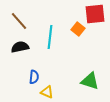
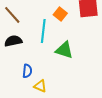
orange square: (78, 29) -> (60, 14), moved
green triangle: (90, 81) -> (64, 50), moved

